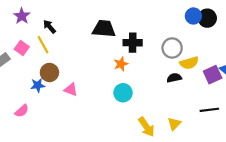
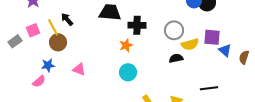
black arrow: (49, 27) -> (67, 19), moved
pink square: (22, 48) -> (33, 30), turned 32
brown circle: (49, 73) -> (58, 42), moved
purple square: (213, 75) -> (212, 37), moved, turned 30
pink semicircle: (22, 111) -> (39, 81), moved

